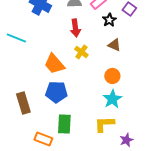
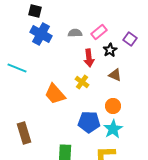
red arrow: (75, 28) -> (89, 58), moved
blue pentagon: (56, 92) -> (89, 122), moved

